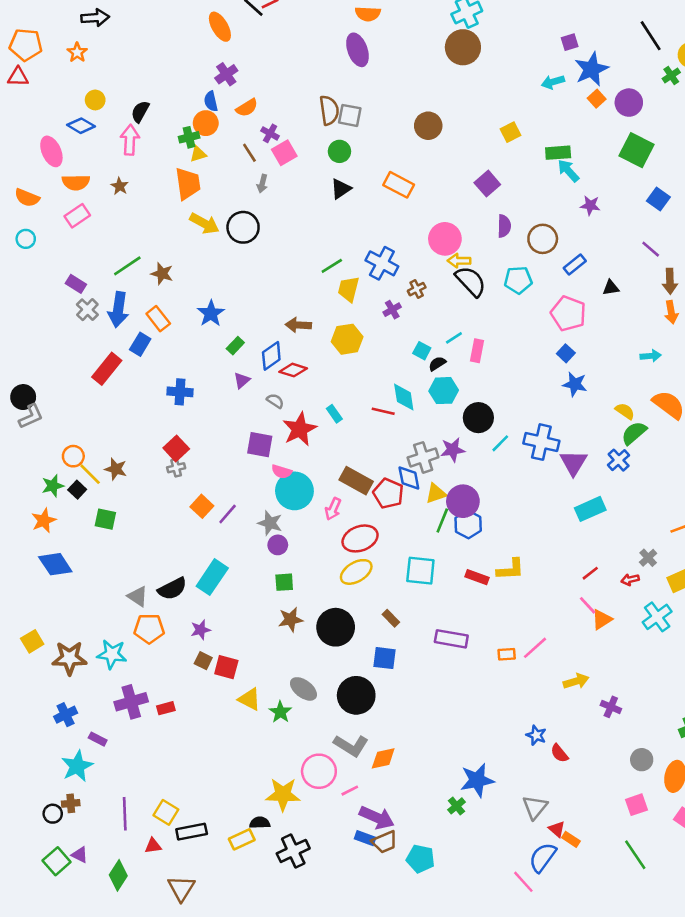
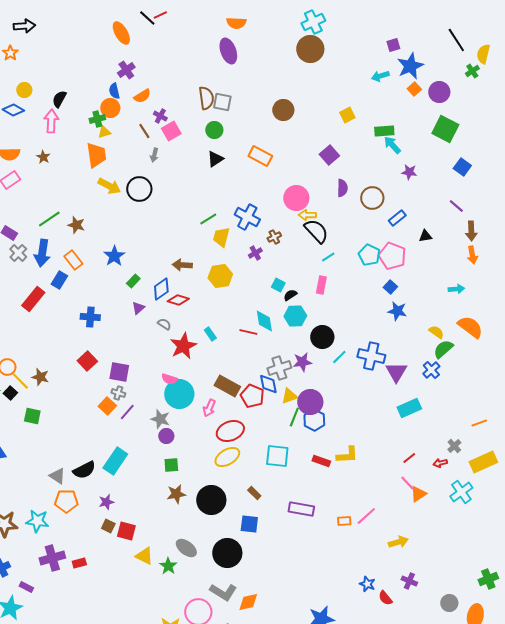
cyan pentagon: (518, 280) -> (369, 255), moved, turned 30
cyan line: (454, 338) -> (328, 257), moved
purple square: (260, 445) -> (119, 372), moved
gray cross: (176, 468) -> (118, 393), moved, turned 32
purple cross: (611, 707) -> (409, 581), moved

